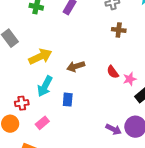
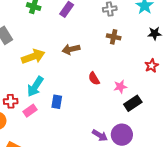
brown arrow: (76, 66) -> (71, 49), moved
red semicircle: (113, 72) -> (94, 79), moved
pink rectangle: (42, 123) -> (30, 111), moved

